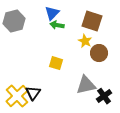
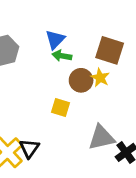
brown circle: (99, 53) -> (81, 80), moved

